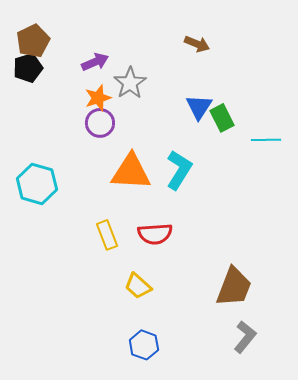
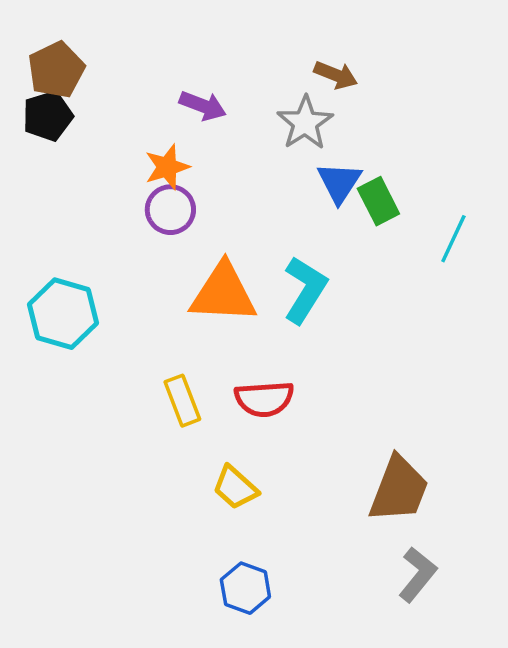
purple arrow: (95, 62) -> (203, 106), moved, turned 44
gray star: (130, 83) -> (305, 123), moved
cyan line: (266, 140) -> (453, 239), turned -64

